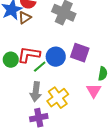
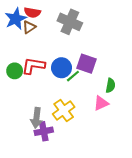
green line: (40, 67) -> (73, 76), moved
pink triangle: (94, 91) -> (101, 103), turned 35
gray arrow: (36, 92) -> (36, 118), moved

